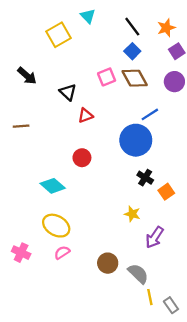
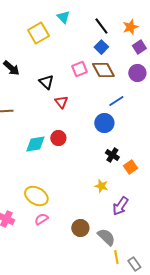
red triangle: (85, 116) -> (61, 102), turned -48
blue circle: (136, 140) -> (104, 123), size x0.7
cyan diamond: (53, 186) -> (35, 144), moved, turned -50

